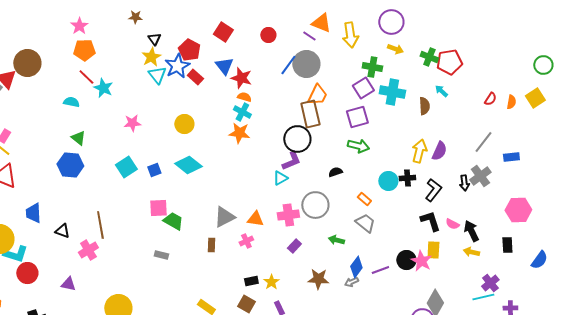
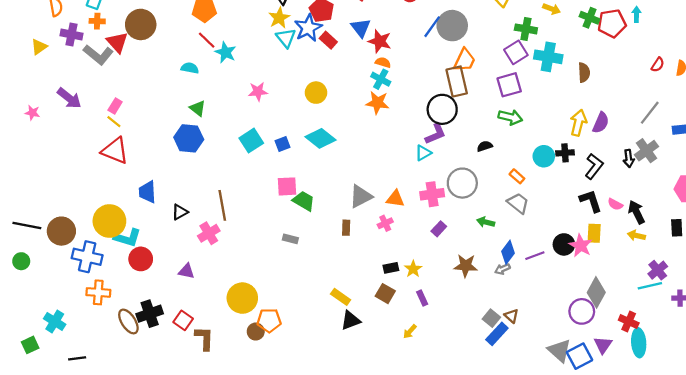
cyan arrow: (441, 91) -> (636, 14), moved, turned 48
black triangle: (62, 231) -> (180, 212), turned -49

